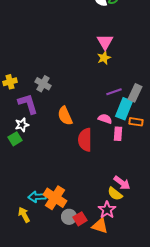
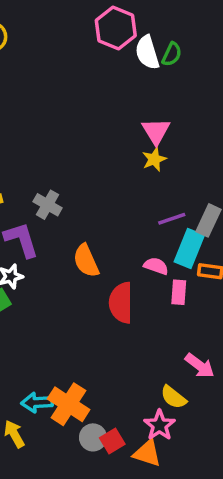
pink arrow: (122, 183) -> (200, 366), moved

